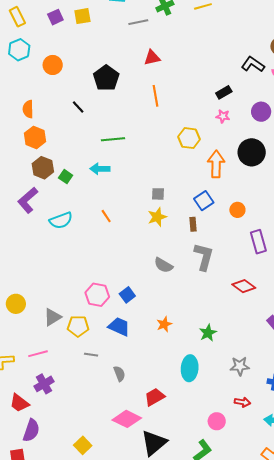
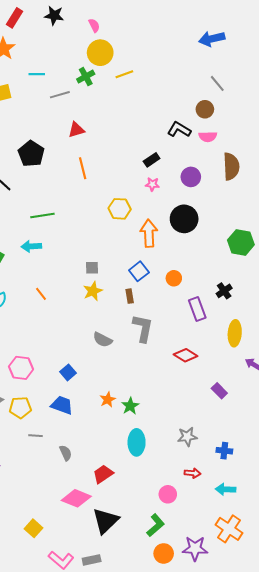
pink hexagon: (97, 295) -> (21, 368), moved
green star: (208, 333) -> (130, 406), moved

